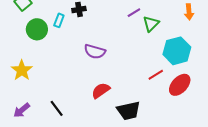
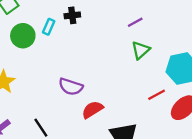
green triangle: (151, 24) -> (141, 50), moved
purple semicircle: (95, 52) -> (71, 87), moved

